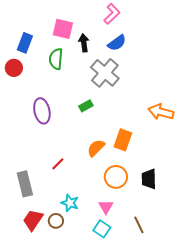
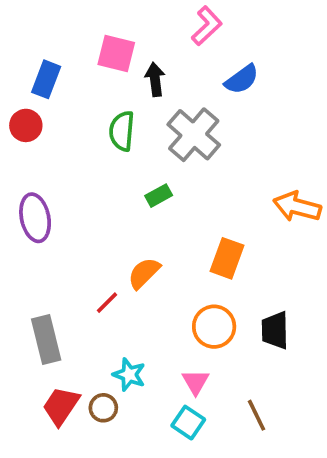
blue semicircle: (117, 43) -> (242, 79), moved
green semicircle: (56, 59) -> (122, 131), moved
purple ellipse: (42, 111) -> (35, 218), moved
orange semicircle: (96, 148) -> (144, 273), moved

